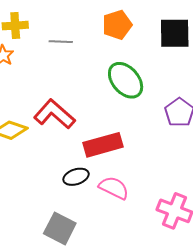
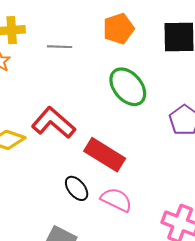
red rectangle: (103, 145) -> (105, 155), turned 48
black ellipse: (76, 177) -> (77, 188), turned 70

